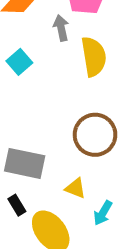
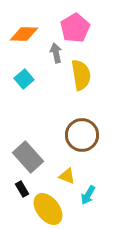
gray rectangle: (25, 163) -> (28, 157), turned 36

